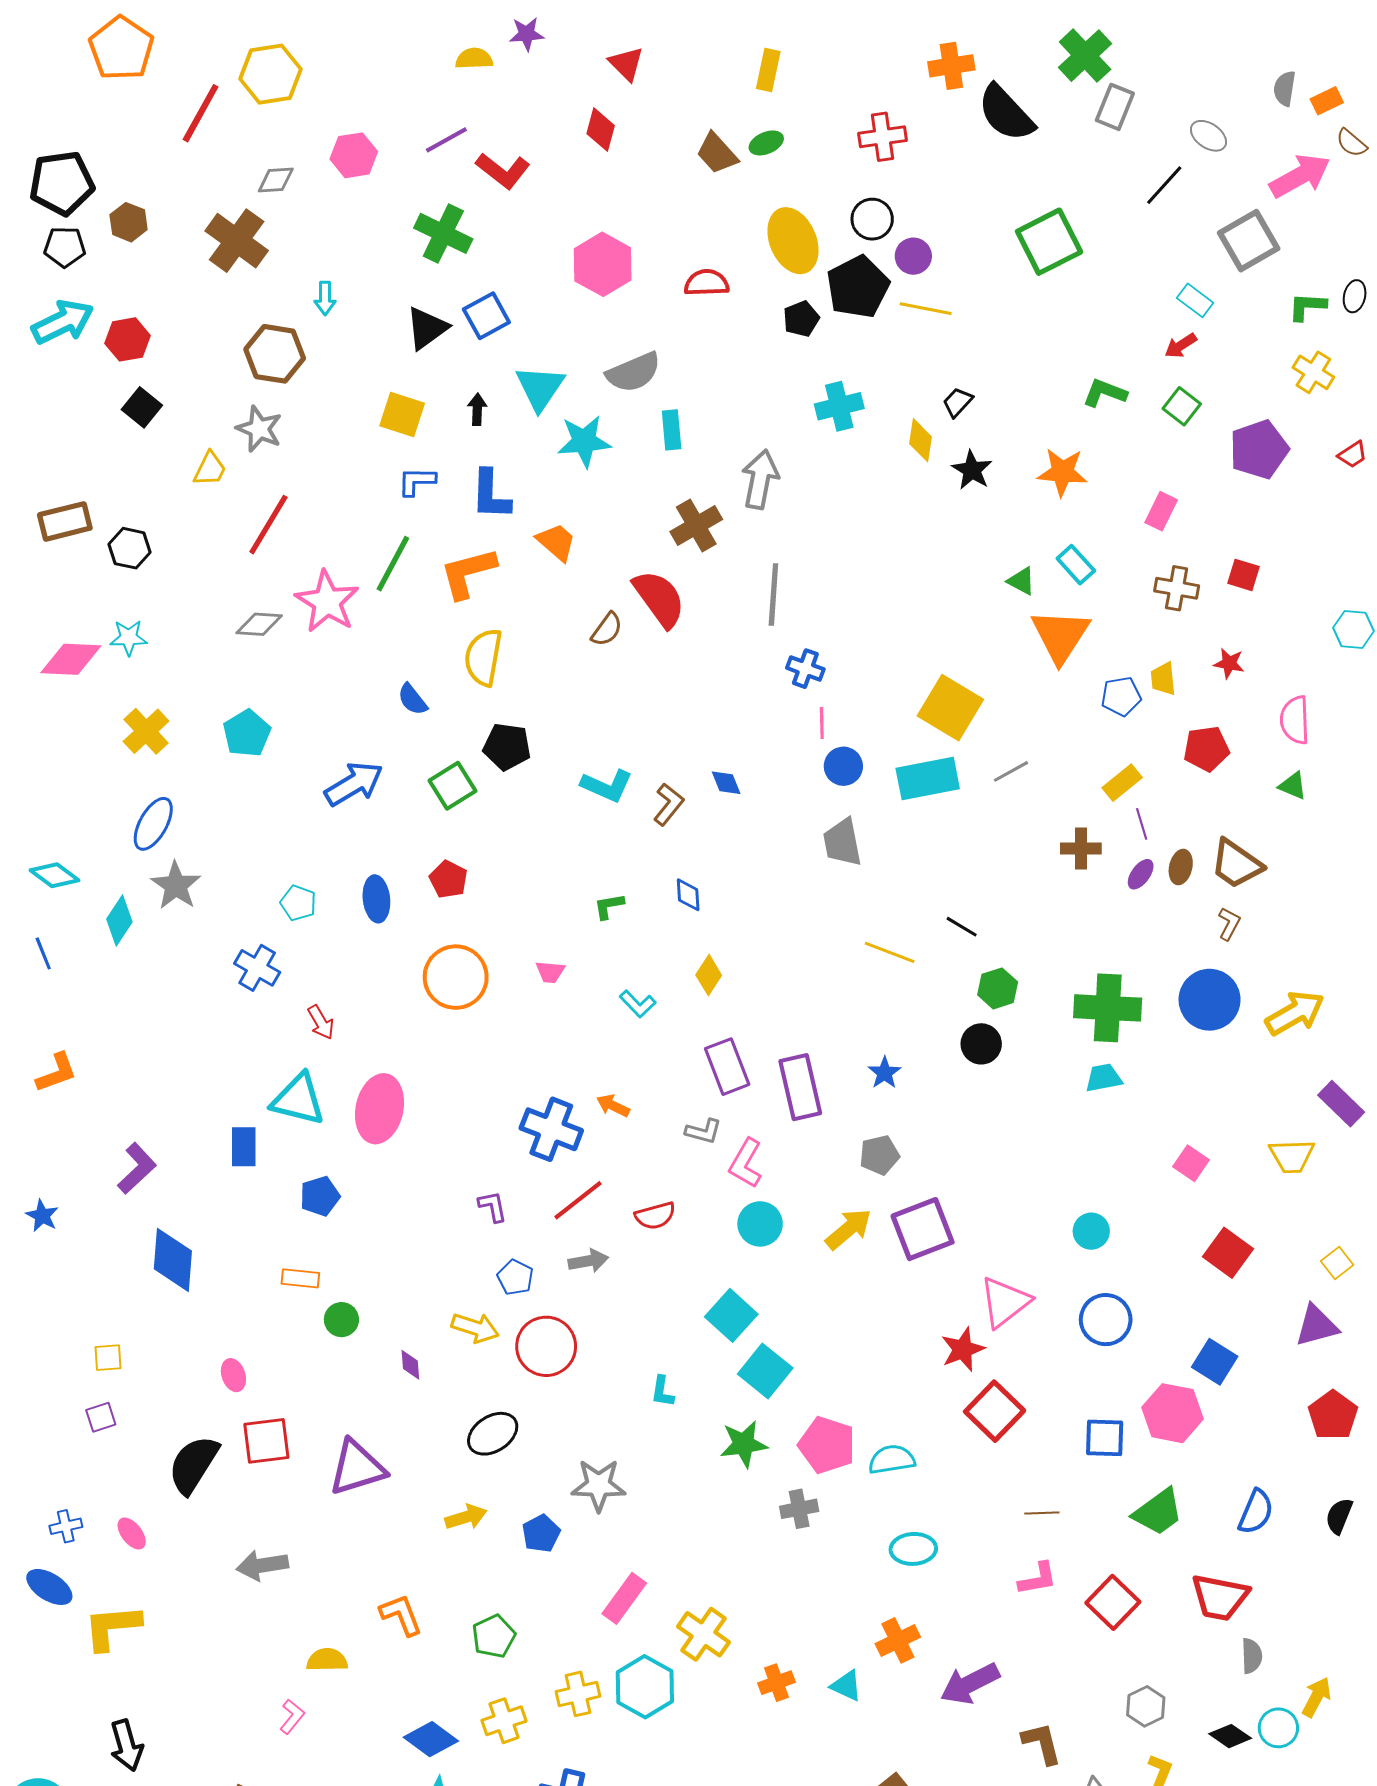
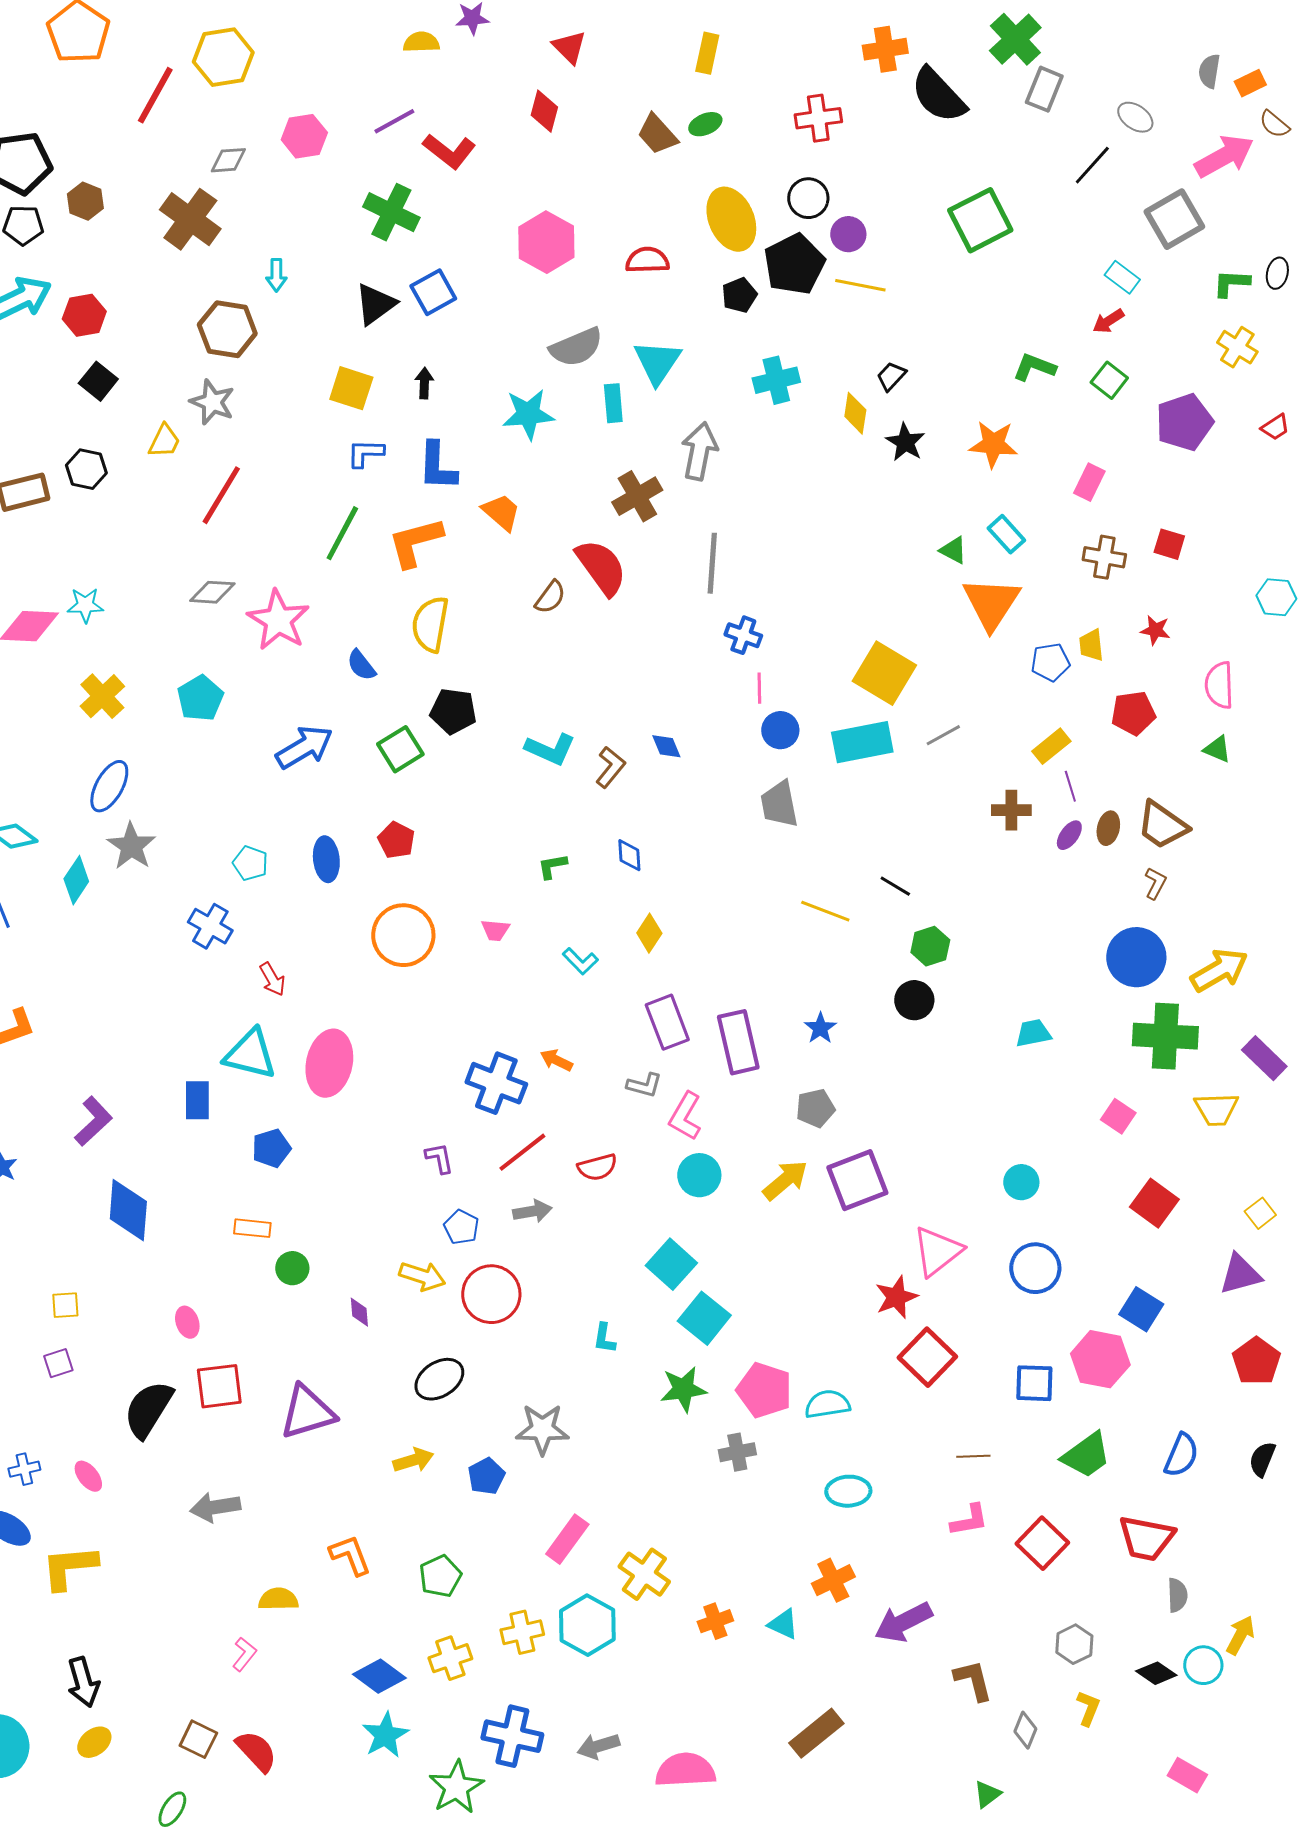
cyan triangle: (540, 388) -> (657, 362), moved
black hexagon: (130, 548) -> (86, 469), moved
pink star: (327, 602) -> (278, 620), moved
green cross: (1108, 1008) -> (1165, 1036), moved

